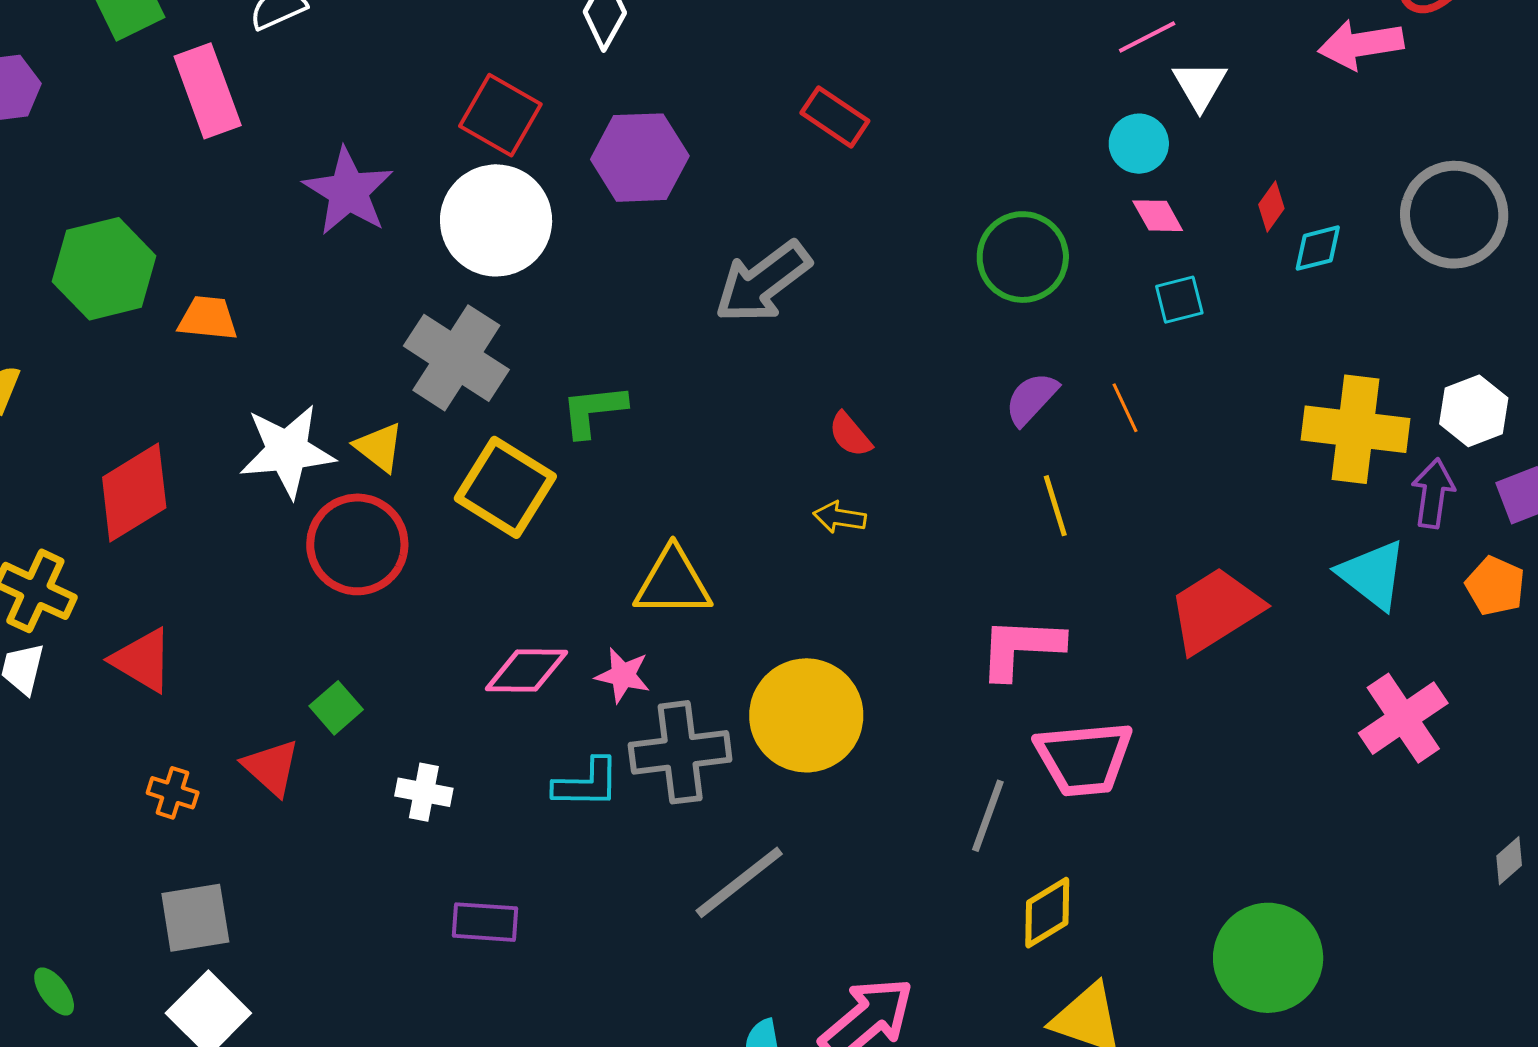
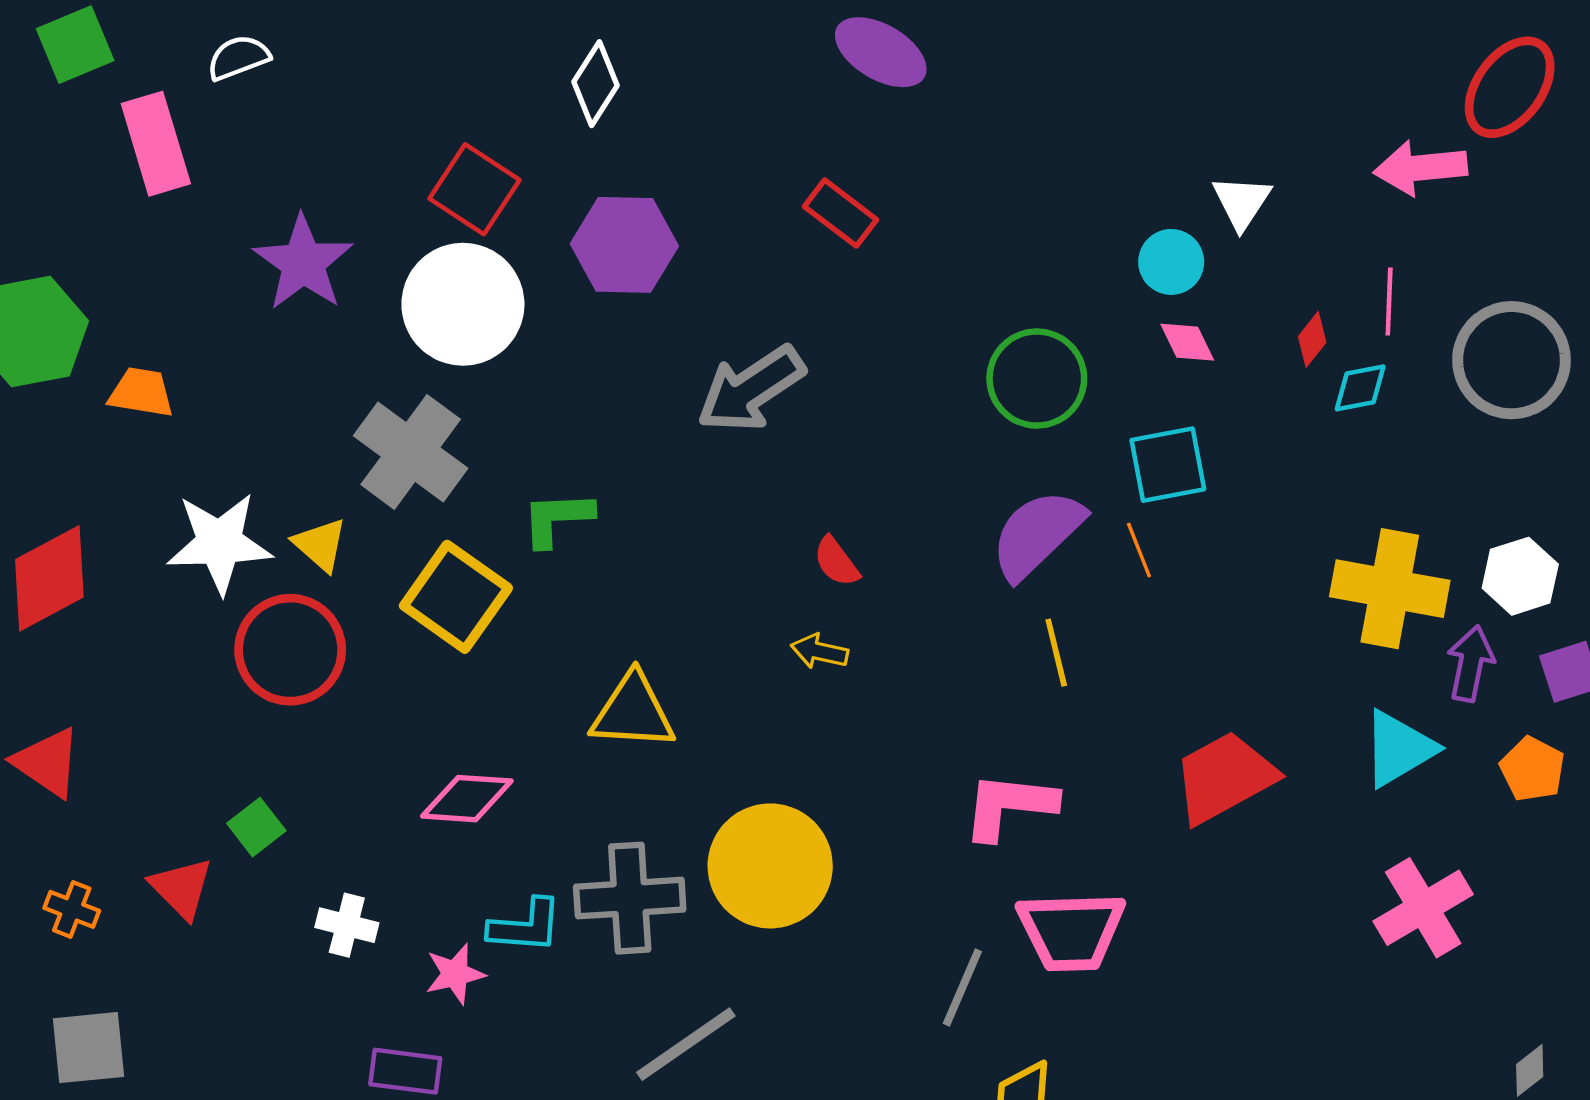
pink line: (1147, 37) -> (1389, 301), moved, turned -64
cyan square: (1179, 300) -> (1168, 465), moved, size x1.5
purple semicircle: (1031, 399) -> (1037, 534), size x1.6
cyan triangle: (1372, 575) -> (1399, 749), turned 48
pink star: (623, 675) -> (455, 974), moved, turned -30

